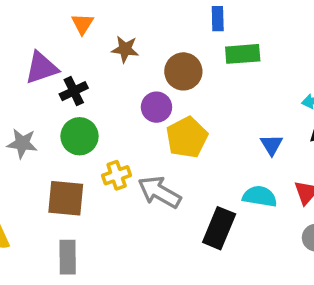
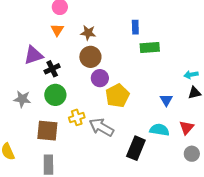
brown star: (125, 49) -> (88, 33), moved
brown circle: (183, 71) -> (90, 57), moved

